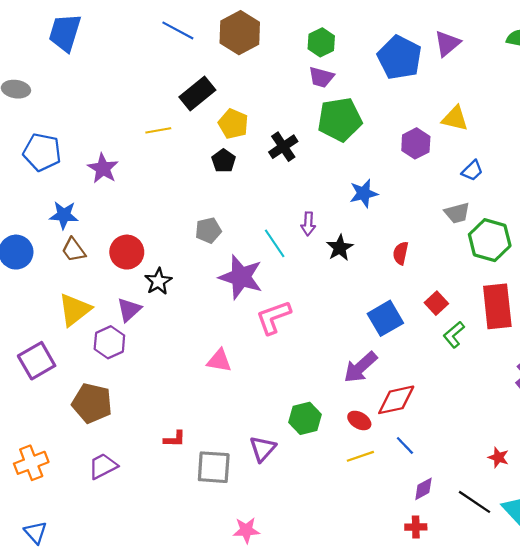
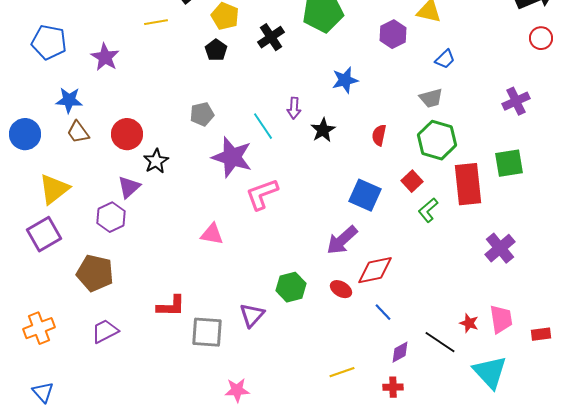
green hexagon: (490, 240) -> (437, 140), moved
yellow triangle: (75, 310) -> (54, 189), moved
blue square: (385, 318) -> (365, 195), turned -36
red L-shape: (175, 439) -> (171, 306), size x1.4
yellow line: (360, 456) -> (342, 372), moved
black line: (474, 502) -> (440, 342), moved

